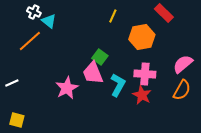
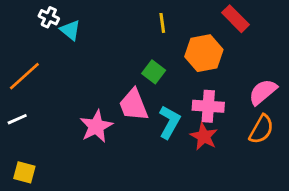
yellow line: (113, 16) -> (162, 23), turned -32
orange line: (30, 41) -> (24, 76), moved
green square: (100, 57) -> (154, 72), moved

